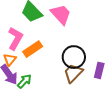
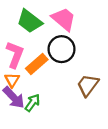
black circle: (74, 57) -> (62, 49), moved

